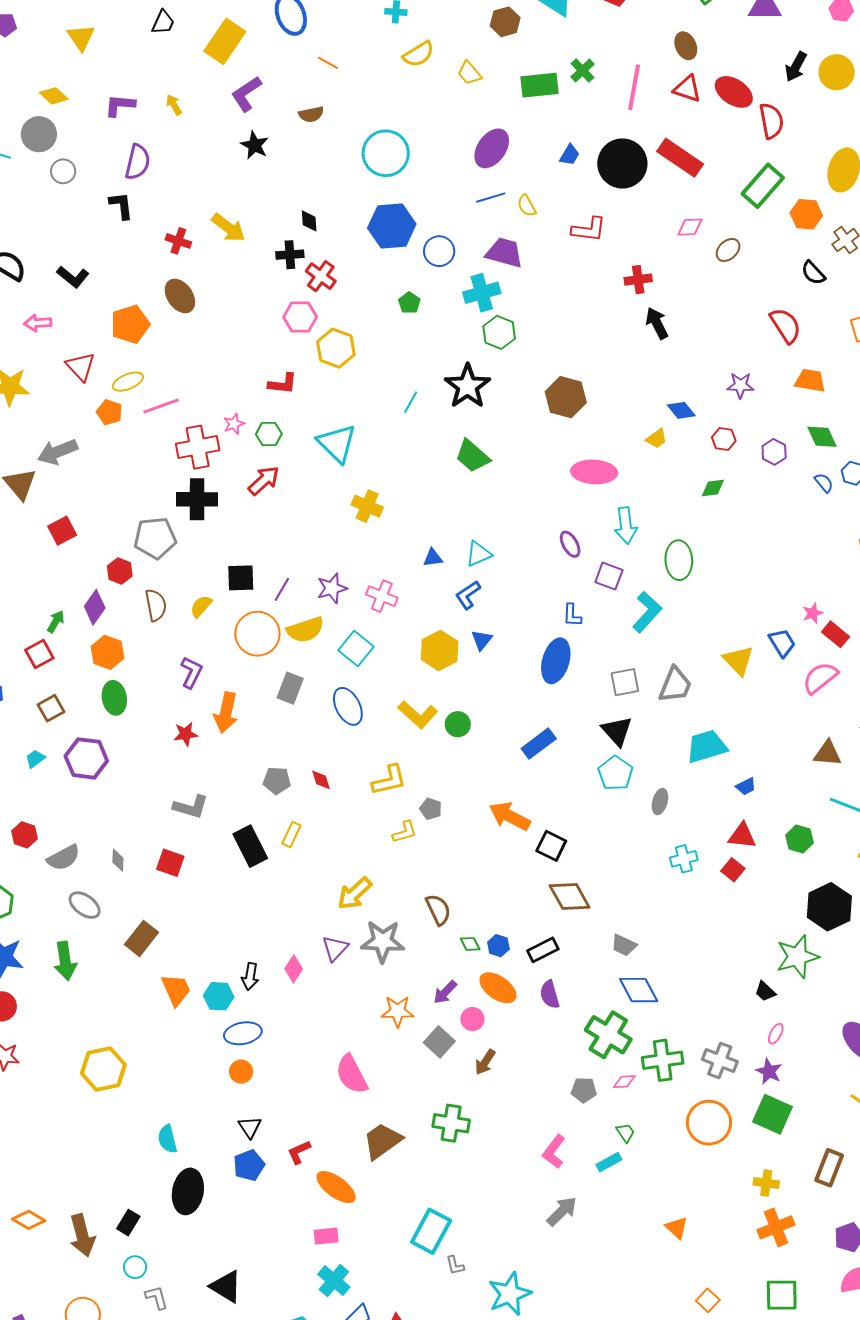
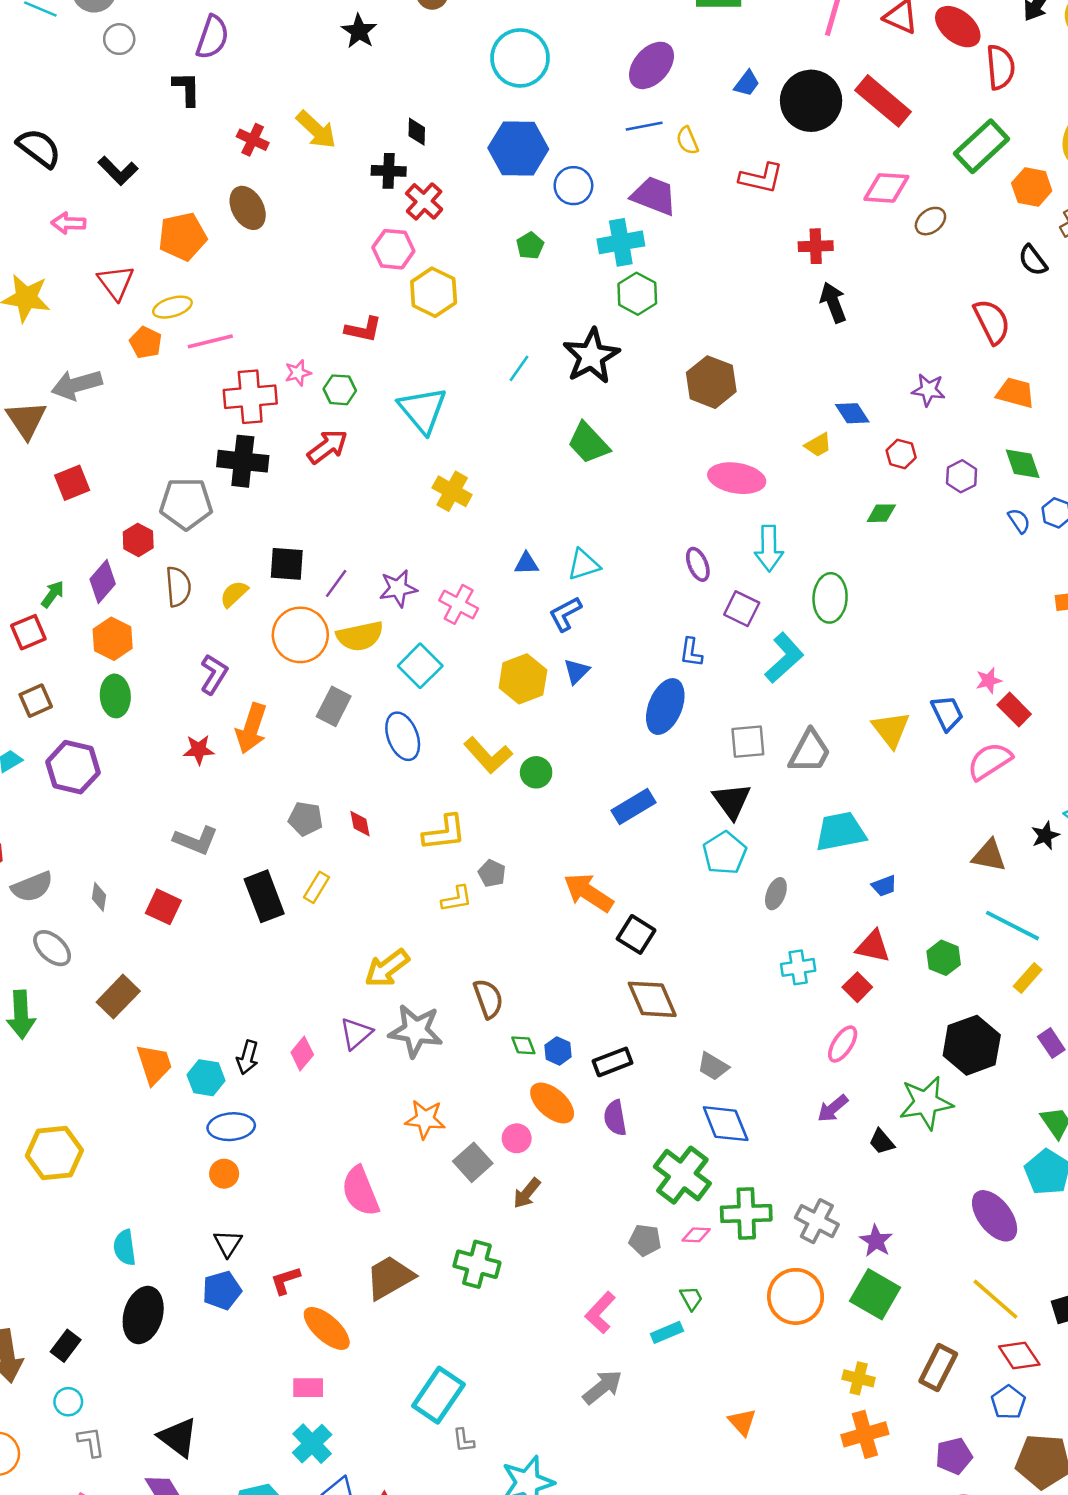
pink diamond: (690, 227) -> (886, 188), size x1.4
purple arrow: (445, 992) -> (833, 1108), moved
pink ellipse: (776, 1034) -> (843, 1044), moved, size x1.4

